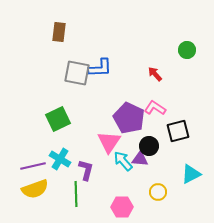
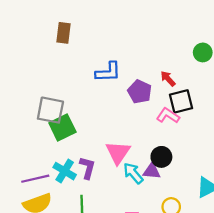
gray square: (77, 73) -> (50, 110), moved
purple pentagon: (129, 118) -> (140, 92), moved, size x0.7
black square: (178, 131) -> (181, 101), moved
purple L-shape: (86, 170) -> (87, 168), moved

